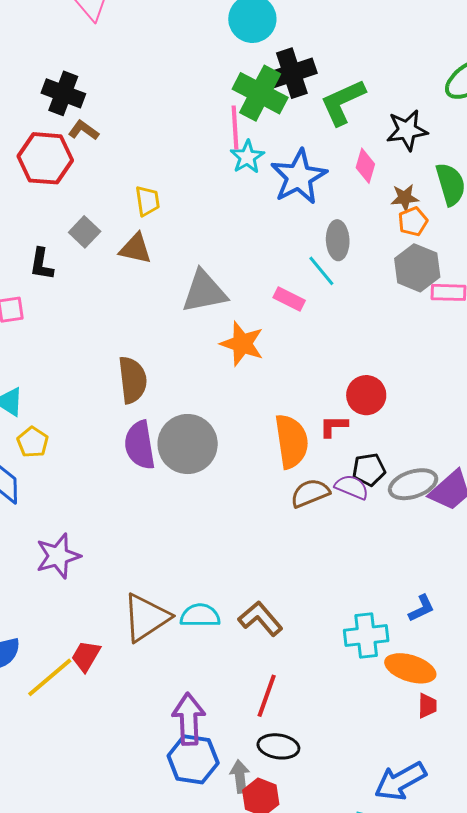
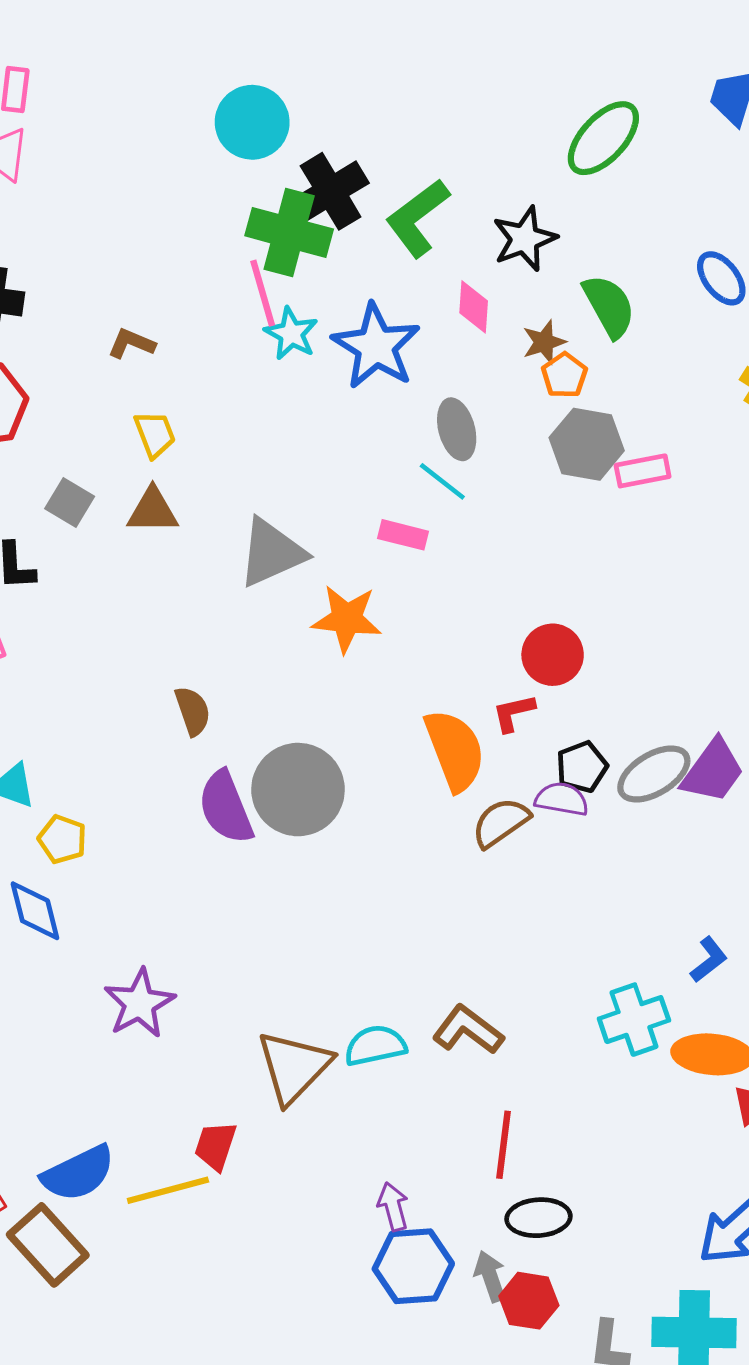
brown L-shape: (83, 130) -> (131, 344), moved
brown semicircle: (132, 380) -> (193, 711), size x0.7
yellow line: (50, 677) -> (168, 1190), turned 38
purple arrow: (189, 719) -> (393, 1207), size x0.6

